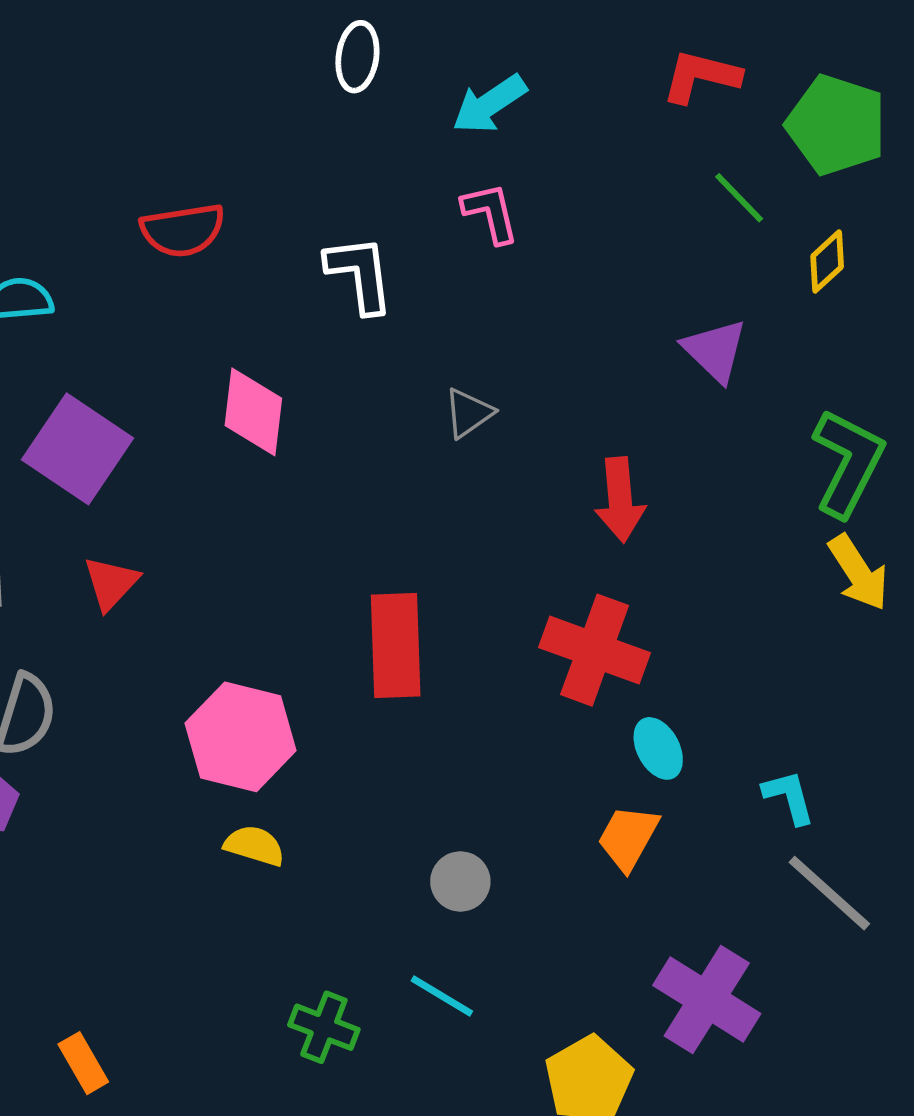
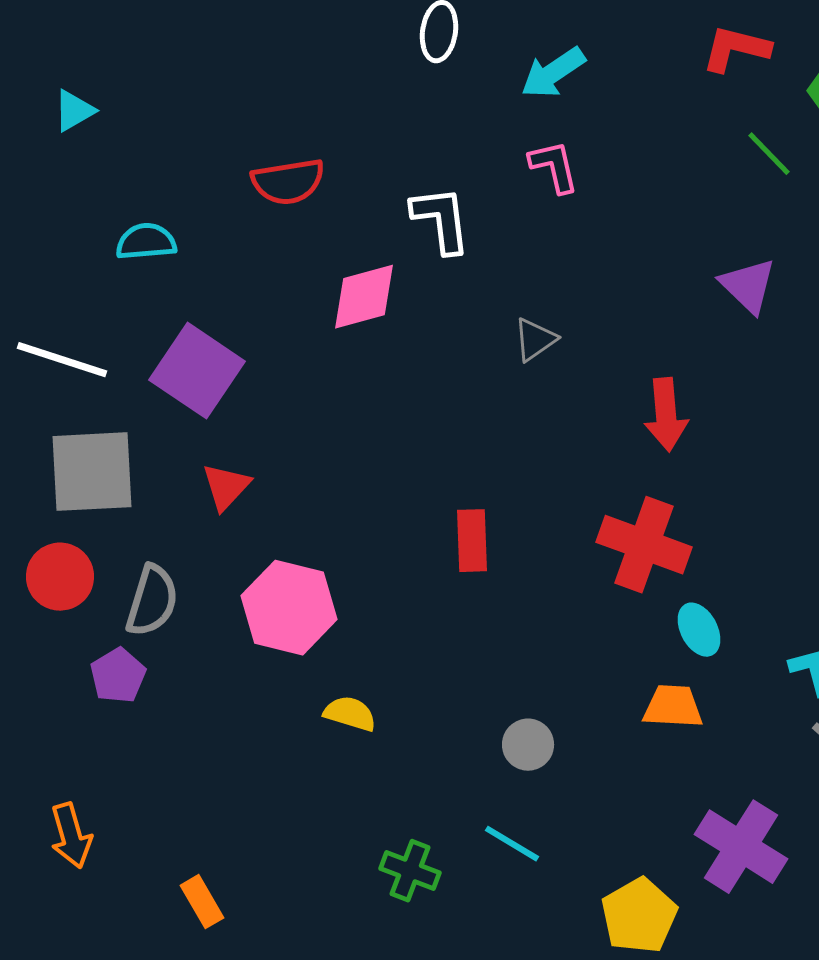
pink diamond: (253, 412) -> (364, 297), moved, turned 68
red rectangle: (396, 645) -> (472, 541), size x0.7
pink hexagon: (241, 737) -> (289, 608), moved
orange trapezoid: (628, 838) -> (673, 707), turned 64

